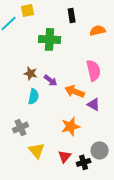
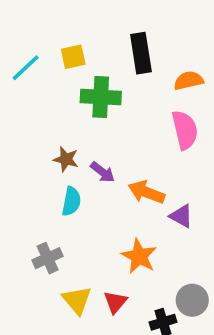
yellow square: (28, 10) -> (73, 57), moved
black rectangle: (72, 15) -> (141, 53), size x1.5
pink semicircle: (94, 70) -> (185, 130), moved
orange star: (71, 126) -> (139, 256), turned -30
red triangle: (65, 156) -> (115, 302), moved

